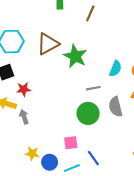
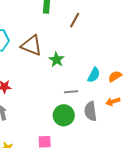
brown triangle: (48, 44) -> (31, 46), turned 45
green star: (75, 56) -> (57, 60), size x0.7

